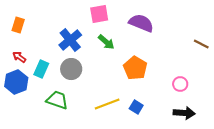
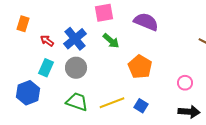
red arrow: (19, 57) -> (47, 41), moved
blue hexagon: (16, 82) -> (28, 93), moved
green trapezoid: (57, 100) -> (77, 102), moved

